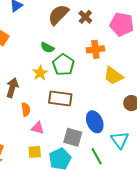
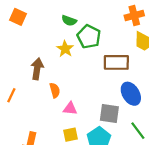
orange cross: (95, 49) -> (134, 15), moved
brown rectangle: (60, 99) -> (116, 62), moved

